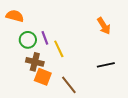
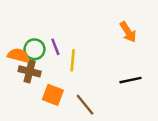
orange semicircle: (15, 16) -> (18, 55), moved
yellow line: (59, 49) -> (73, 60), turned 30
brown cross: (35, 62) -> (30, 71), moved

